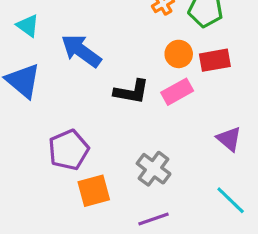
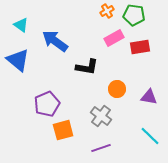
orange circle: (179, 54) -> (117, 89), moved
pink rectangle: (177, 92) -> (114, 38), moved
purple triangle: (229, 139) -> (149, 97), turned -30

